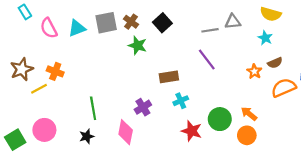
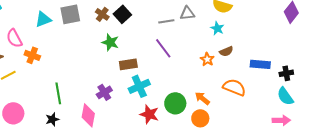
brown cross: (131, 22) -> (102, 14), moved
pink semicircle: (49, 28) -> (14, 38), moved
green star: (137, 45) -> (110, 42), moved
orange cross: (55, 71) -> (32, 55), moved
orange semicircle: (284, 88) -> (234, 87), moved, turned 45
cyan cross: (181, 101) -> (139, 86), size x1.5

